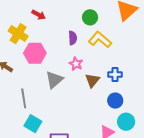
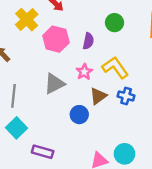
yellow L-shape: (100, 40) -> (115, 68), moved
pink hexagon: (35, 53) -> (56, 39), moved
blue circle: (115, 101) -> (79, 115), moved

